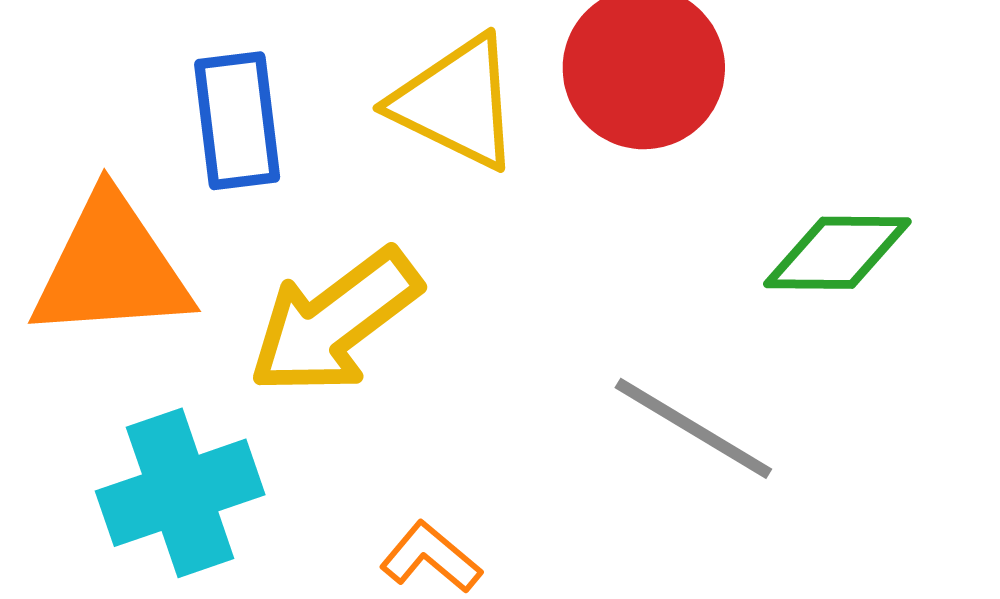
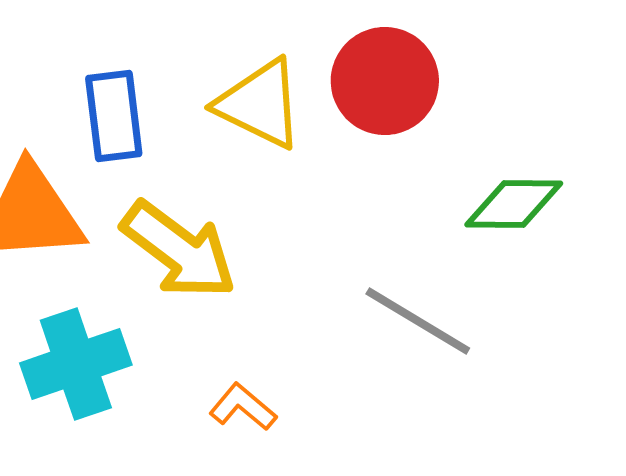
yellow arrow: (335, 322) -> (179, 250), turned -106

